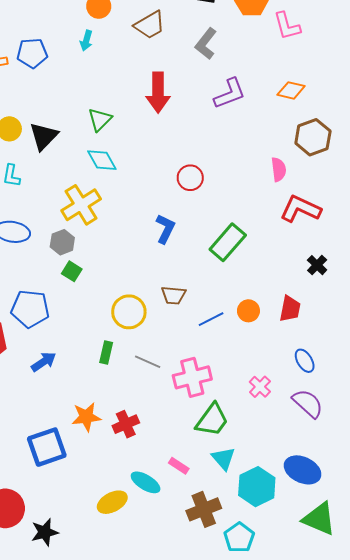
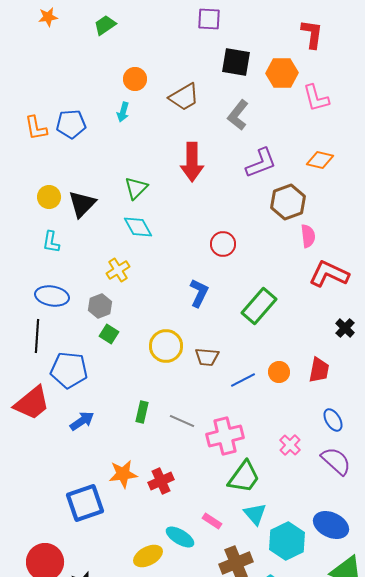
brown hexagon: (313, 137) -> (288, 202), moved
yellow cross: (81, 205) -> (118, 270), size x0.6
yellow circle: (129, 312) -> (166, 346), moved

